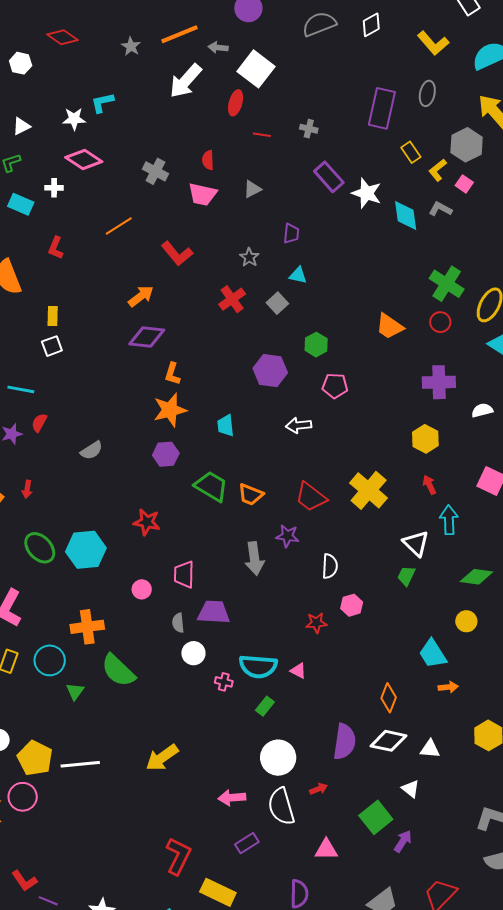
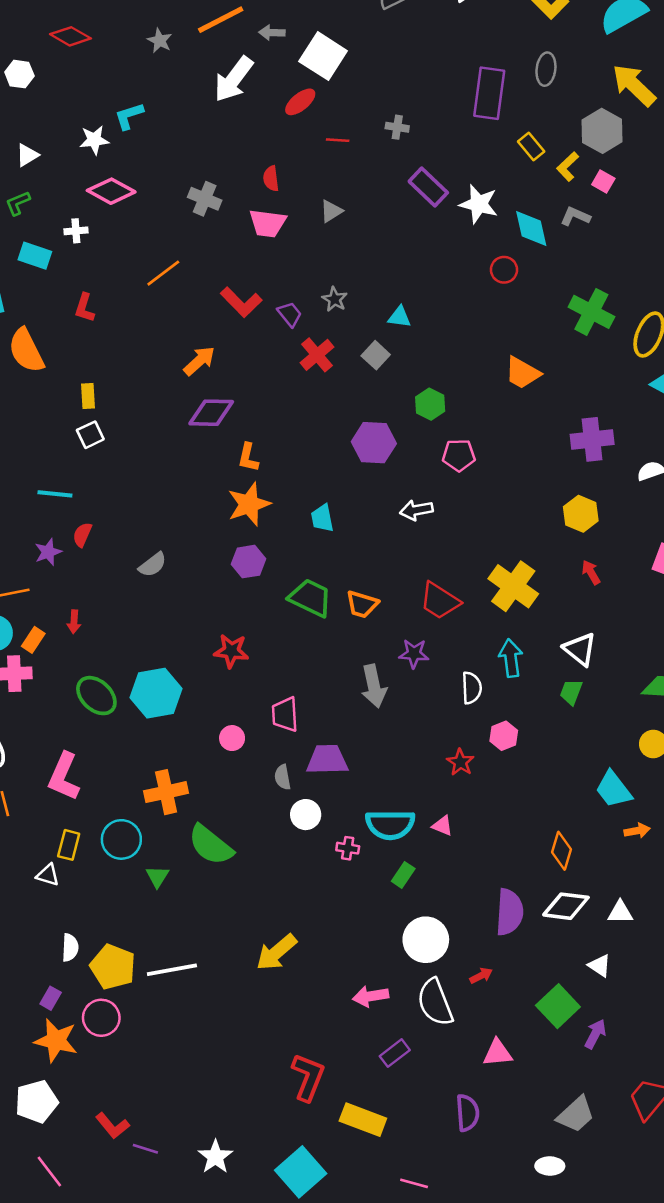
red ellipse: (236, 103) -> (300, 102), turned 40
purple trapezoid: (291, 234) -> (290, 314), moved, turned -40
red circle: (440, 322) -> (504, 270), moved
cyan arrow: (449, 520) -> (511, 658), moved
red star: (316, 623) -> (460, 762), turned -30

